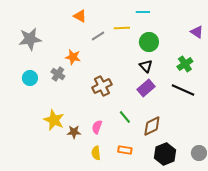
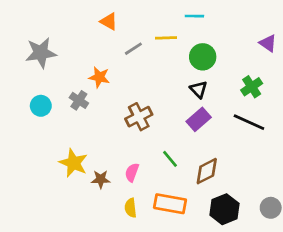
orange rectangle: (125, 150) -> (170, 204), size x1.6

